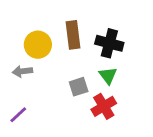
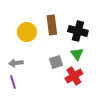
gray arrow: (22, 71) -> (16, 63), moved
purple line: (18, 115) -> (13, 82), turned -64

